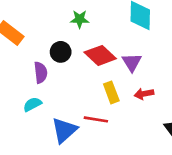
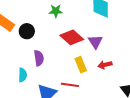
black circle: (61, 52) -> (27, 31), moved
purple semicircle: (41, 73) -> (39, 58), moved
cyan semicircle: (32, 104) -> (23, 75), turned 120

